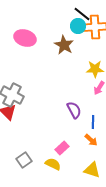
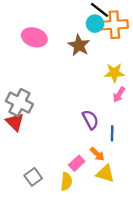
orange arrow: (91, 140) -> (97, 154), moved
yellow semicircle: (53, 164) -> (66, 181), turned 70
yellow triangle: (92, 170) -> (105, 173), moved

